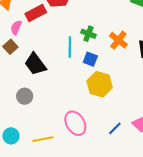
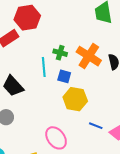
orange cross: (118, 40) -> (89, 56), size x1.4
blue line: (115, 128) -> (96, 126), moved, turned 72

